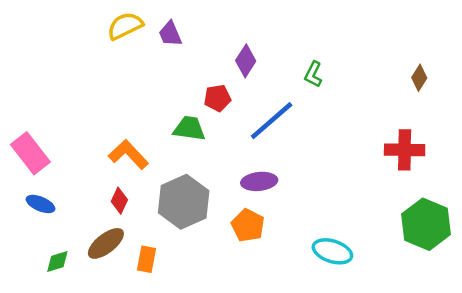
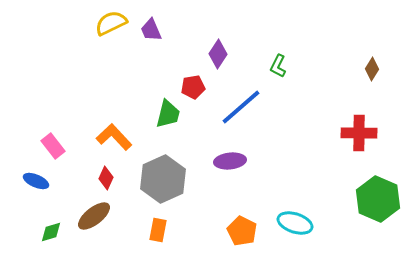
green trapezoid: (189, 128) -> (168, 114), turned 96
pink rectangle: (30, 153) -> (53, 146), moved, size x0.7
orange pentagon: (248, 225) -> (242, 231), moved
orange rectangle: (146, 259) -> (158, 230), moved

